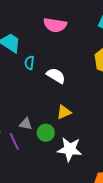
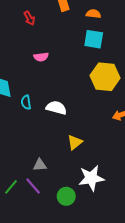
pink semicircle: (55, 25) -> (41, 57), size x0.6
green circle: (46, 133) -> (66, 196), moved

